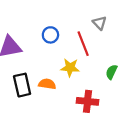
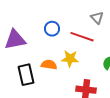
red line: (83, 44) -> (82, 37), turned -50
orange semicircle: (47, 84) -> (49, 65), moved

